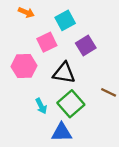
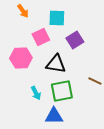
orange arrow: (26, 12) -> (23, 11), turned 32
cyan square: (65, 20) -> (57, 18), turned 30
green square: (71, 104) -> (62, 91), turned 30

